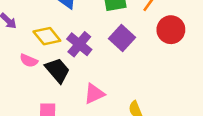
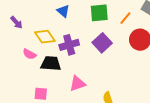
purple cross: (79, 44) -> (69, 45), turned 30
black trapezoid: (57, 70) -> (51, 63), turned -50

